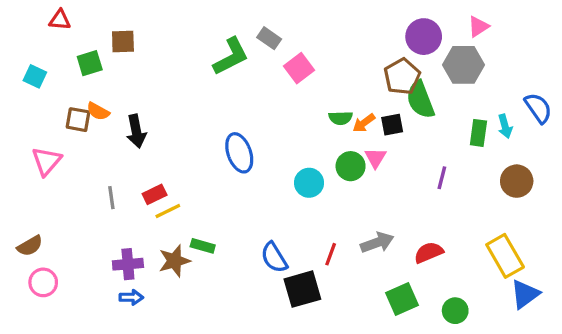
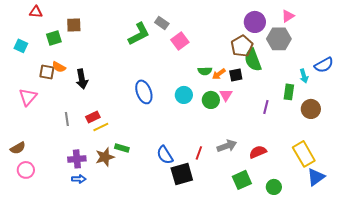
blue semicircle: (538, 108) -> (324, 65), turned 96
green rectangle: (478, 133) -> (289, 92), moved
cyan circle: (309, 183) -> (184, 95), moved

